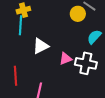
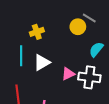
yellow cross: (23, 10) -> (37, 32), moved
cyan line: (20, 25) -> (21, 56), moved

